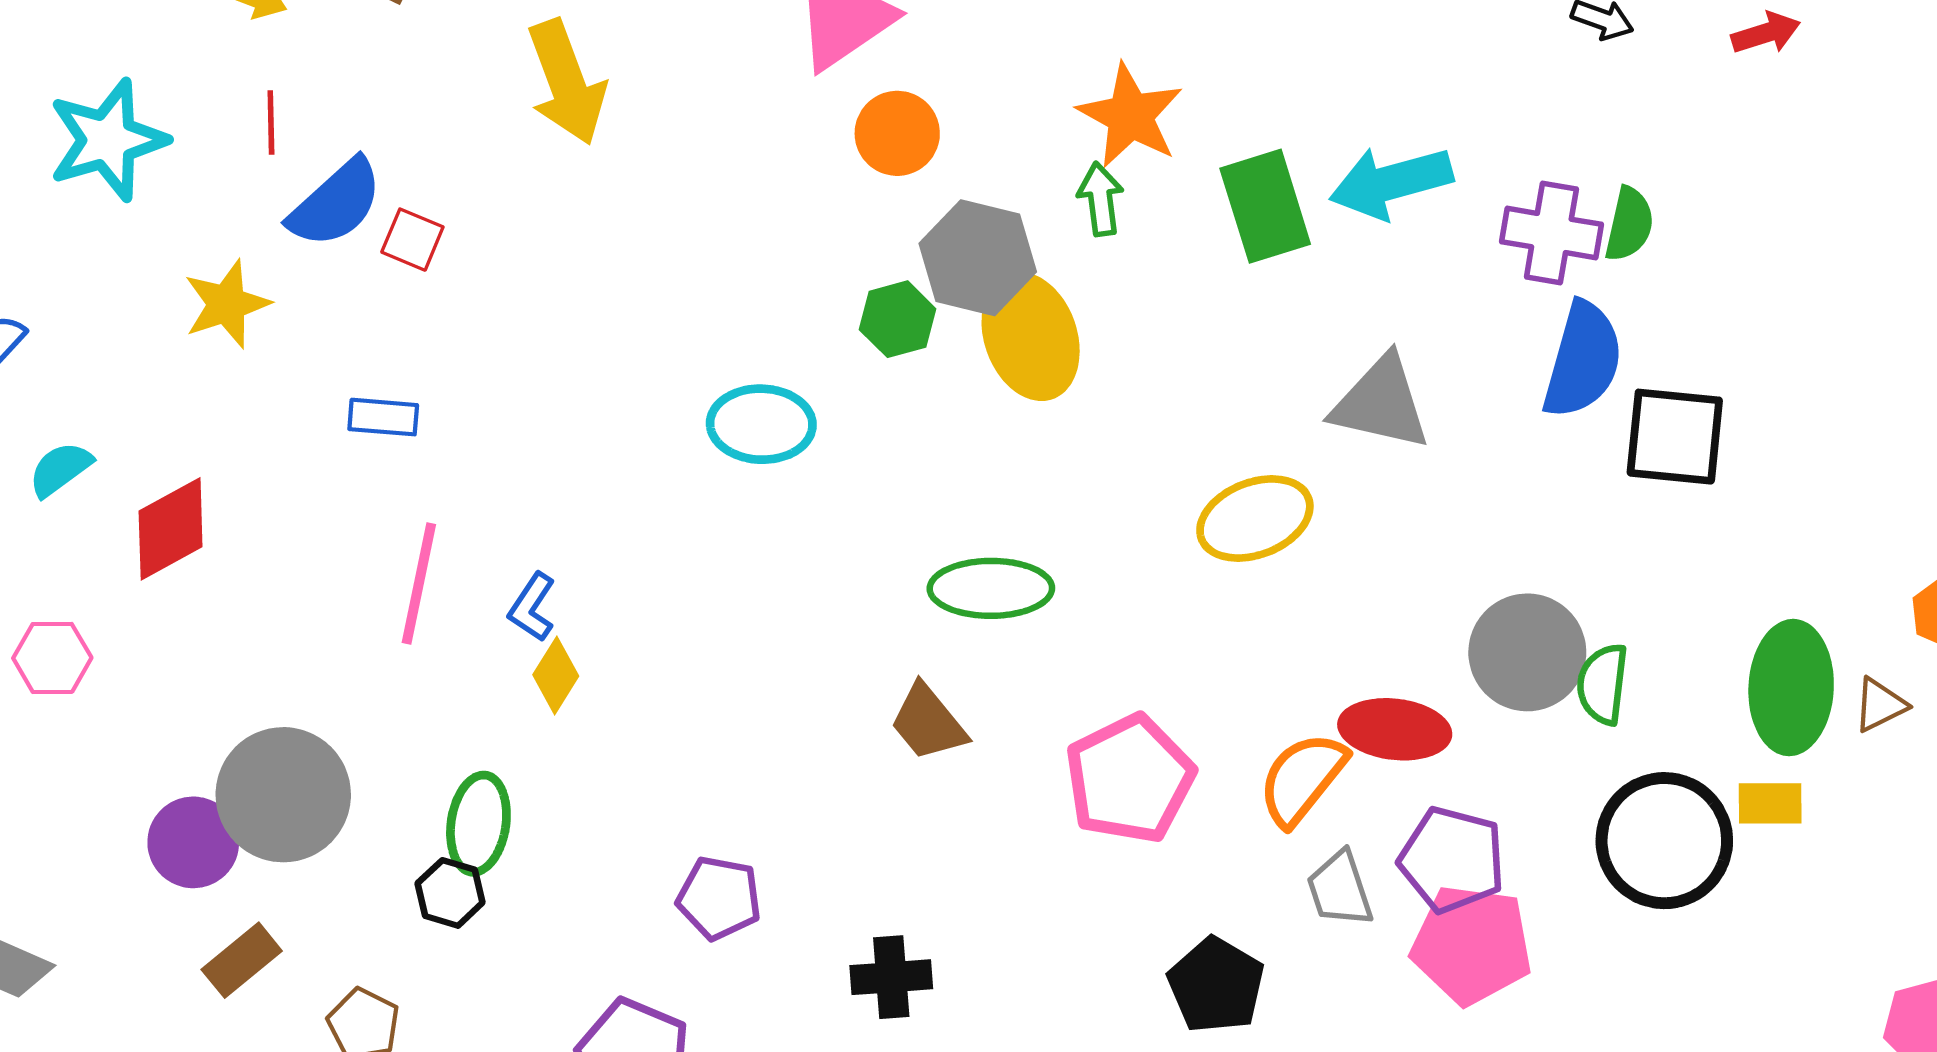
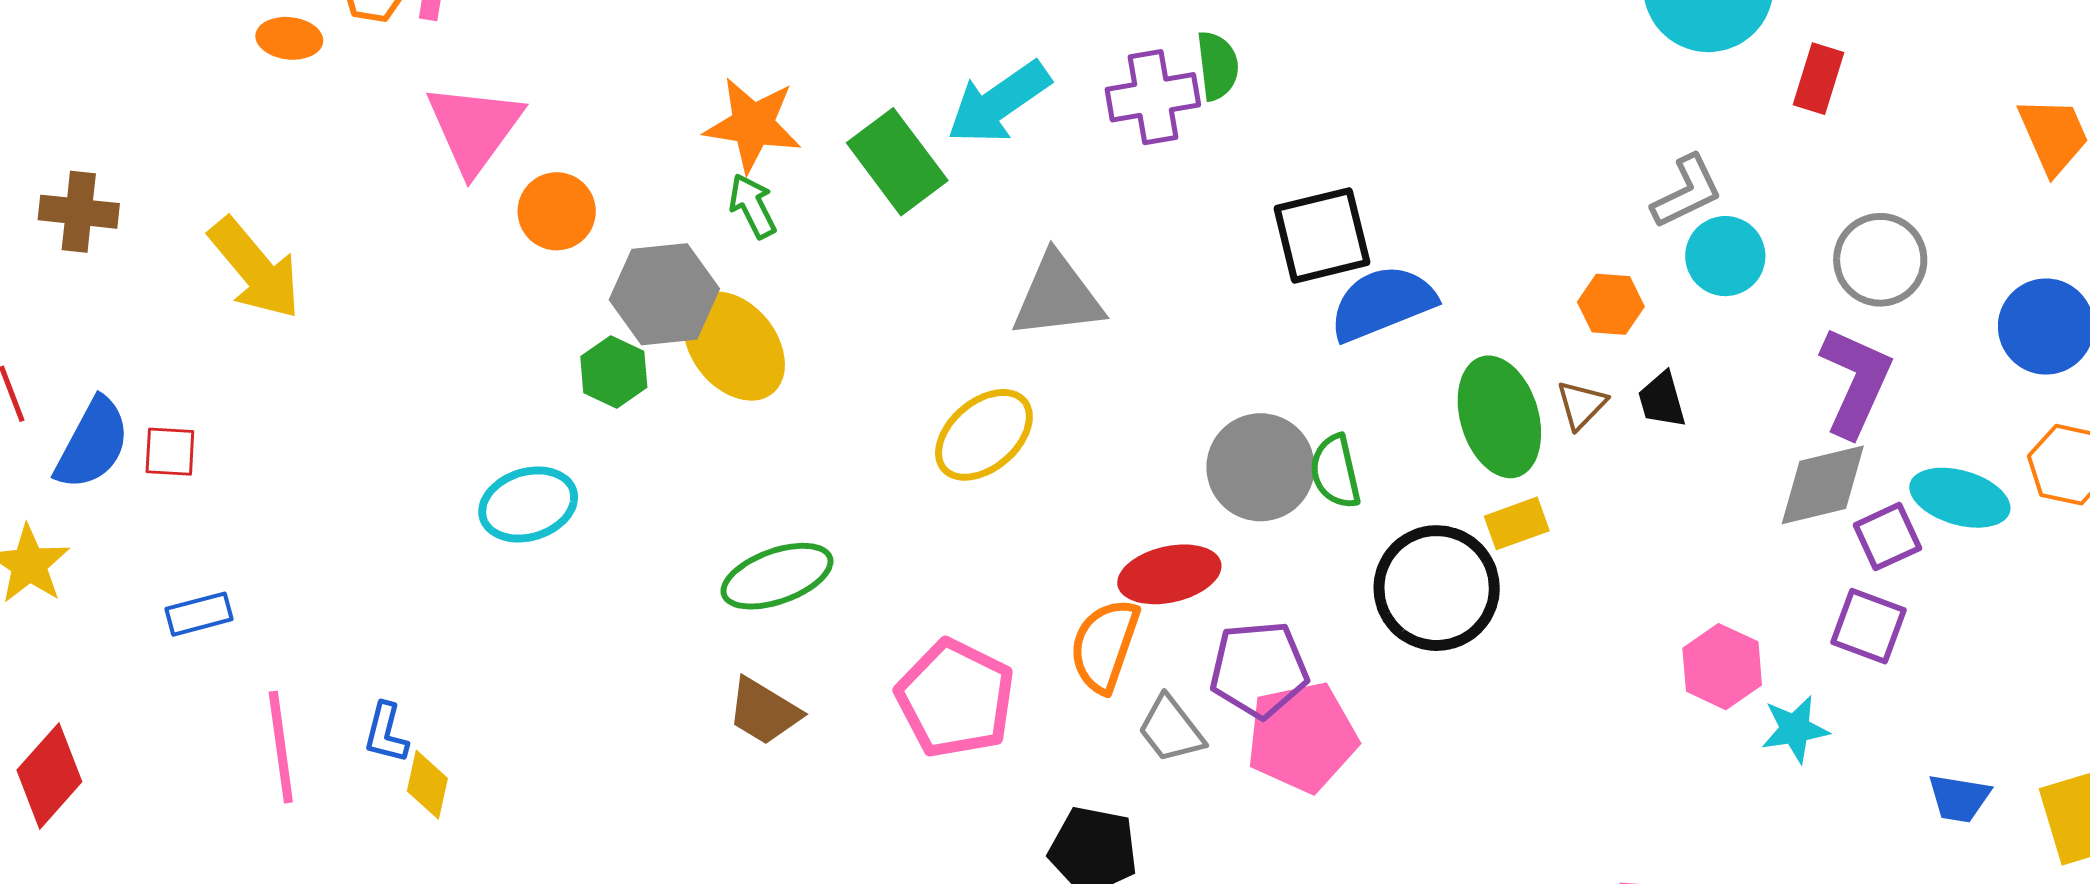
blue semicircle: (1583, 360) -> (1382, 303), moved, turned -108

